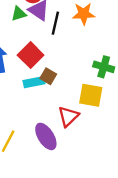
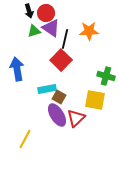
red square: (31, 55) -> (61, 60), moved
brown square: (48, 76) -> (59, 97), moved
purple ellipse: (46, 136) -> (57, 115), moved

